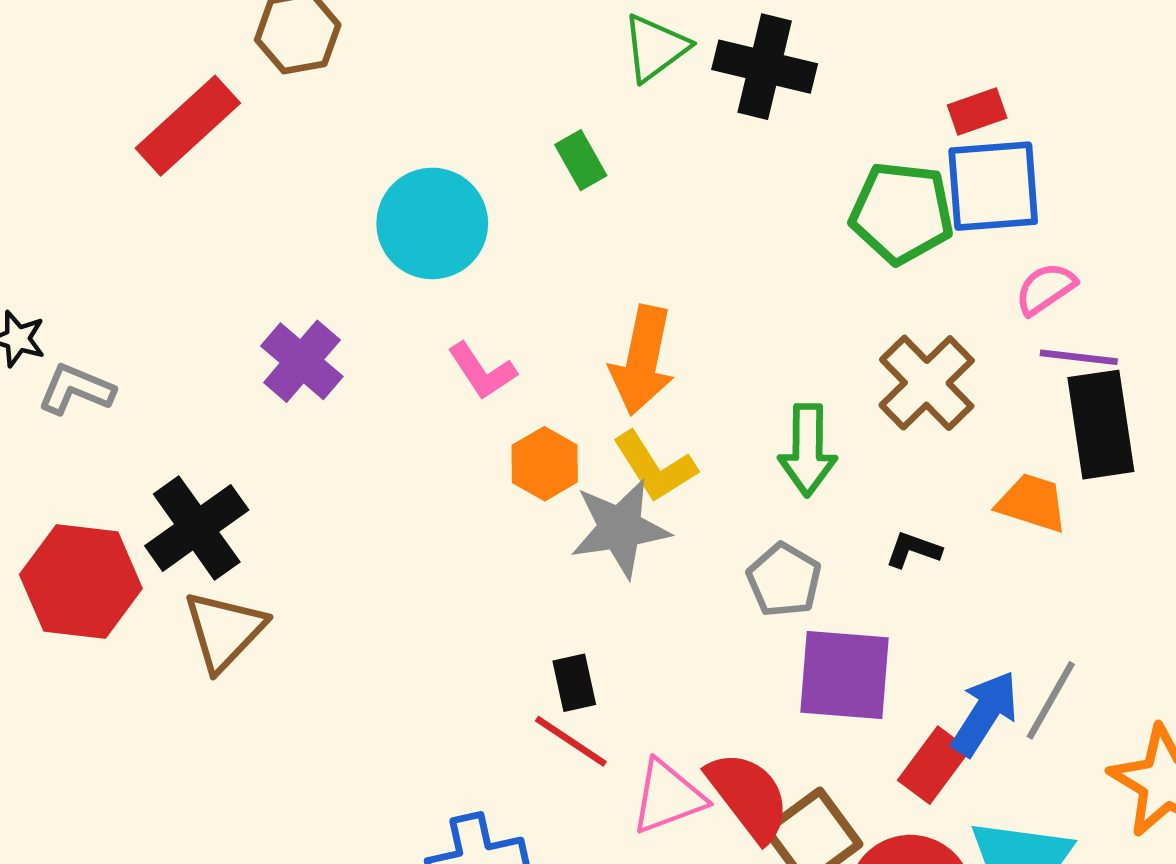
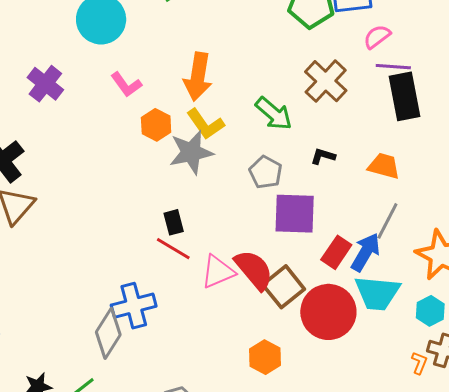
green arrow: (808, 450) -> (274, 114), turned -48
orange trapezoid: (1032, 503) -> (384, 166), moved
blue arrow: (985, 713) -> (366, 252), moved

